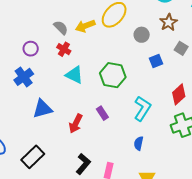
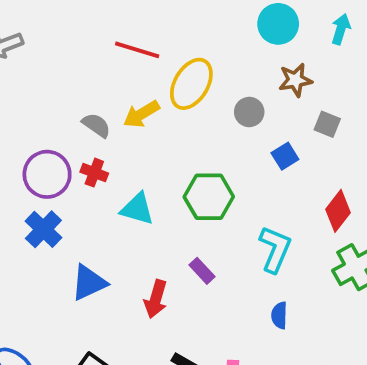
brown star: (169, 22) -> (295, 80), turned 30
purple circle: (31, 49) -> (47, 174), size x1.6
red cross: (64, 49) -> (94, 173), moved

